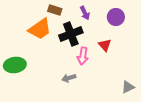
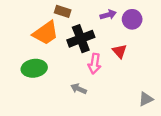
purple arrow: (85, 13) -> (108, 15), moved, turned -80
green ellipse: (15, 65) -> (34, 68), moved
gray arrow: (69, 78) -> (79, 89), turned 40

